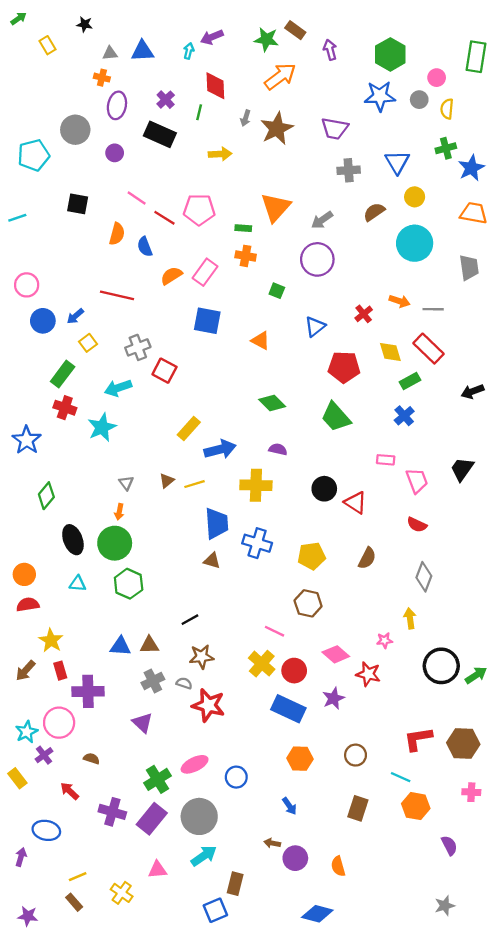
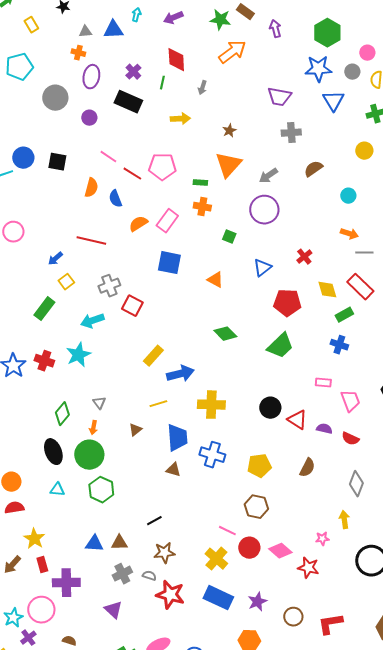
cyan arrow: (189, 51) -> (136, 15), moved
brown star: (277, 129) -> (229, 131), moved, size x0.5
cyan pentagon: (34, 155) -> (19, 67), moved
blue triangle: (397, 162) -> (333, 101), moved
yellow circle: (415, 197) -> (364, 151), moved
cyan circle: (415, 243) -> (348, 196), size x0.5
orange arrow: (400, 301) -> (349, 234), moved
blue circle: (43, 321) -> (23, 158), moved
red cross: (65, 408) -> (44, 361), moved
blue cross: (404, 416) -> (339, 345), turned -30
green trapezoid: (336, 417) -> (280, 346), turned -92
purple semicircle: (278, 449) -> (324, 429), moved
brown triangle: (167, 481) -> (135, 430), moved
green diamond: (46, 496) -> (62, 414), moved
red circle: (294, 671) -> (249, 548), moved
purple star: (334, 698) -> (257, 602), moved
blue rectangle: (288, 709) -> (218, 598), moved
red L-shape: (418, 739) -> (330, 624), moved
brown circle: (356, 755) -> (293, 617), moved

